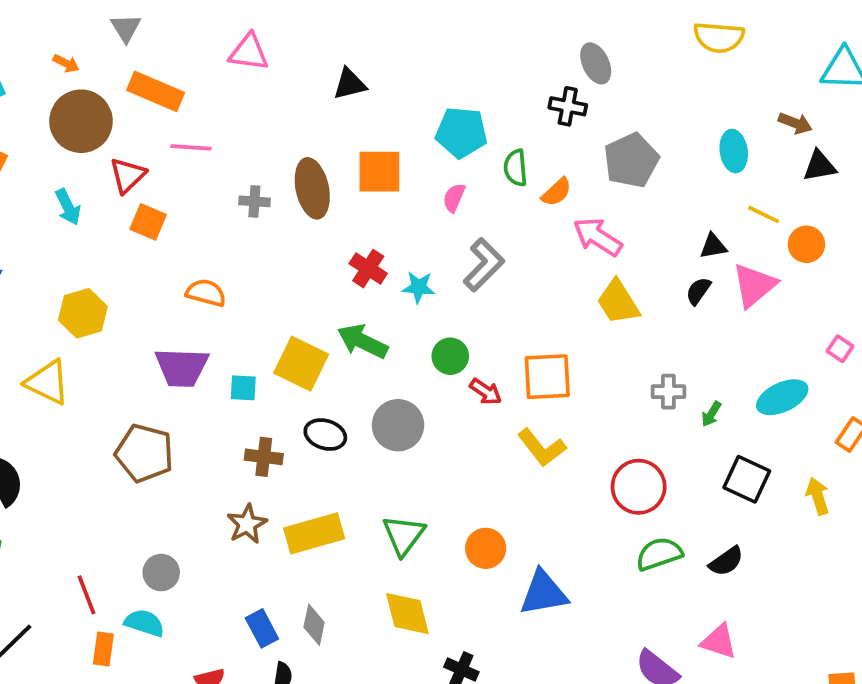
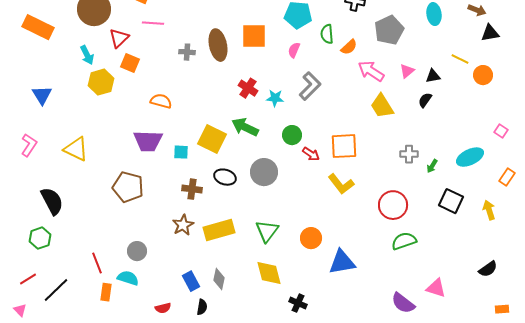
cyan ellipse: (734, 151) -> (434, 14), moved
pink triangle: (754, 285) -> (407, 71), moved, size x0.6
yellow hexagon: (83, 313) -> (101, 82), moved
black semicircle: (726, 561) -> (488, 269), moved

